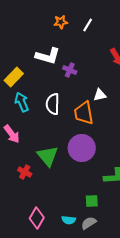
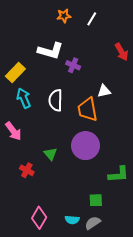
green triangle: (48, 156) -> (50, 154), size x0.6

